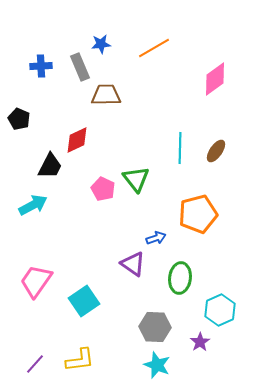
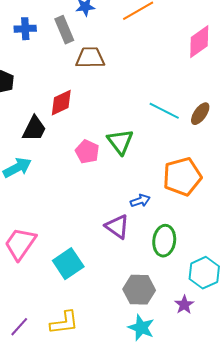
cyan line: (180, 148) -> (164, 111), turned -64

